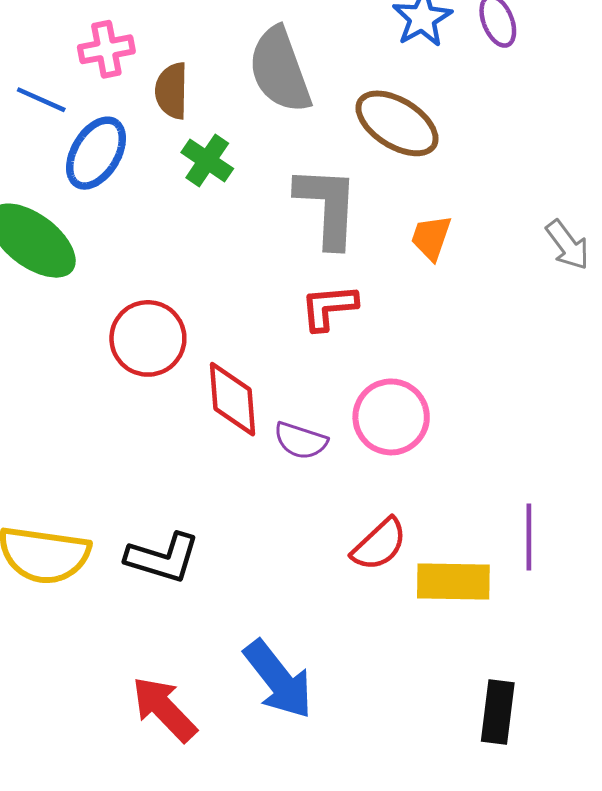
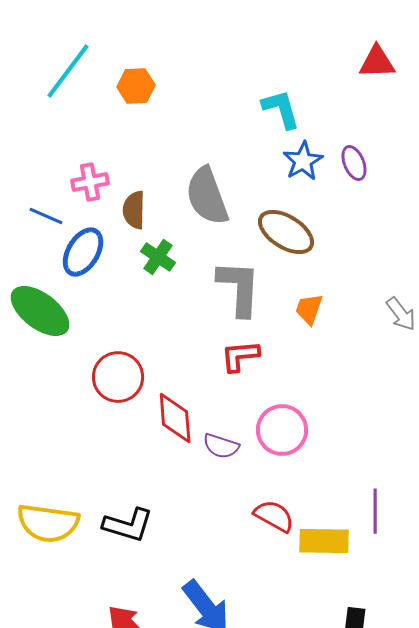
red semicircle: (379, 544) -> (274, 516), turned -108

